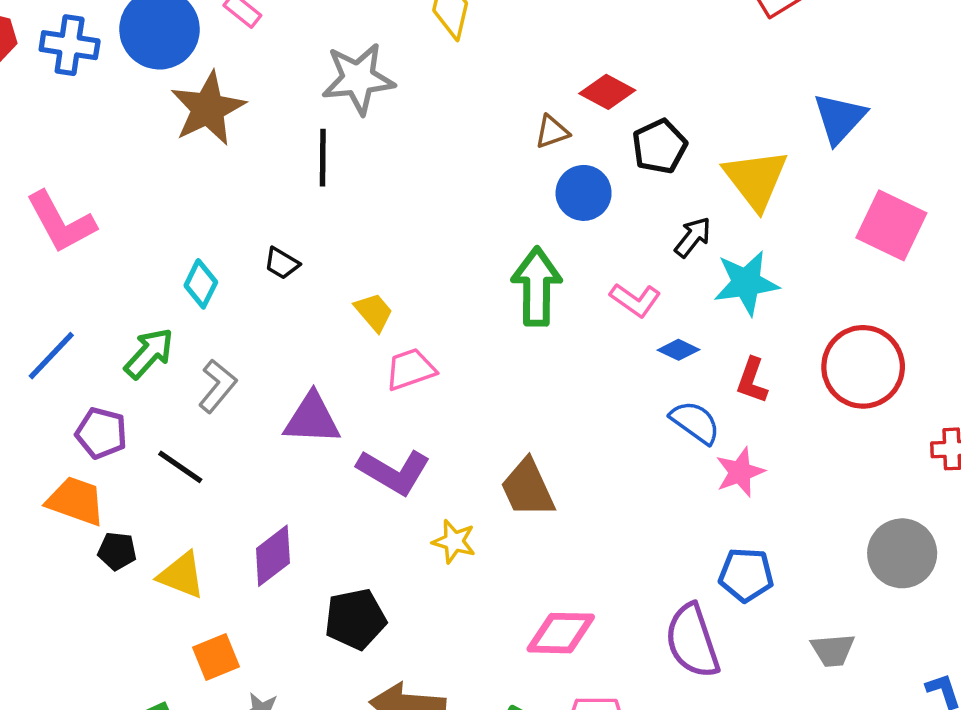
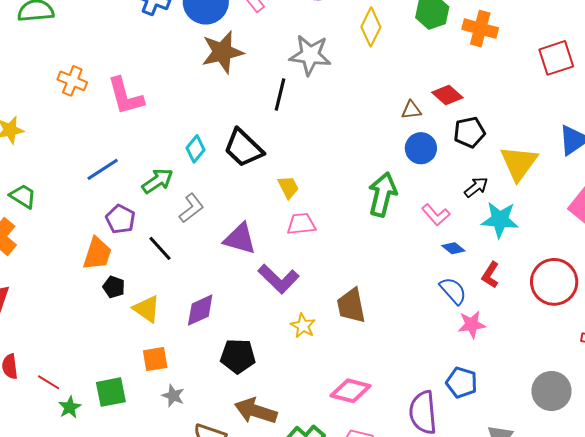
black trapezoid: (282, 263) -> (243, 148), size x2.0
orange trapezoid: (76, 501) -> (97, 254), turned 75

